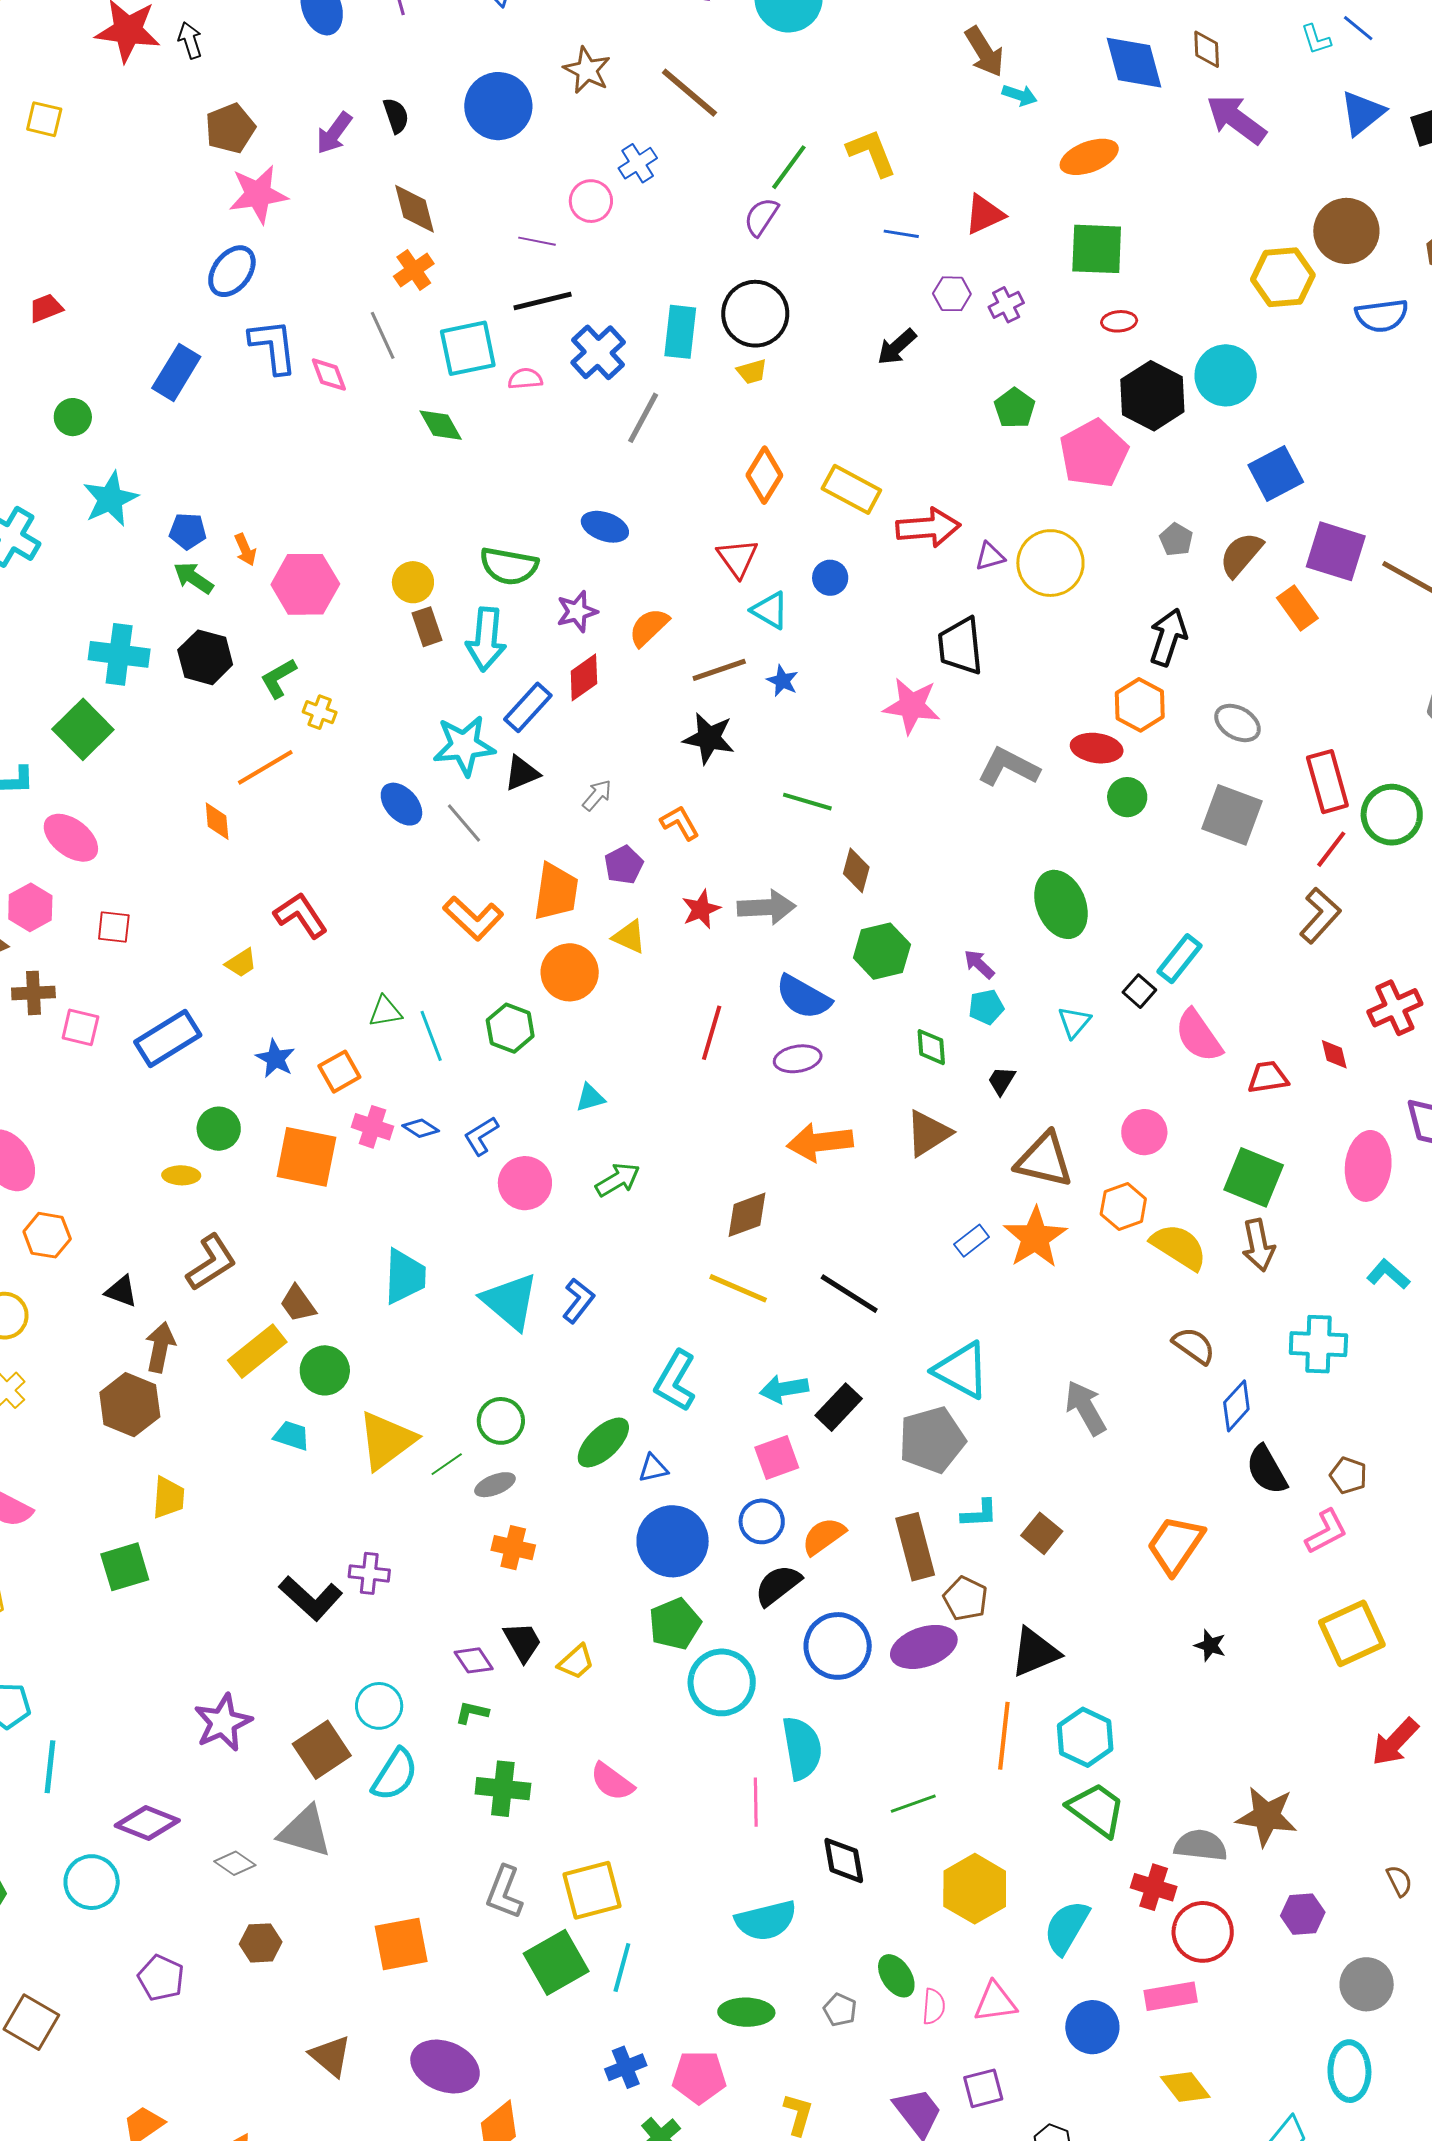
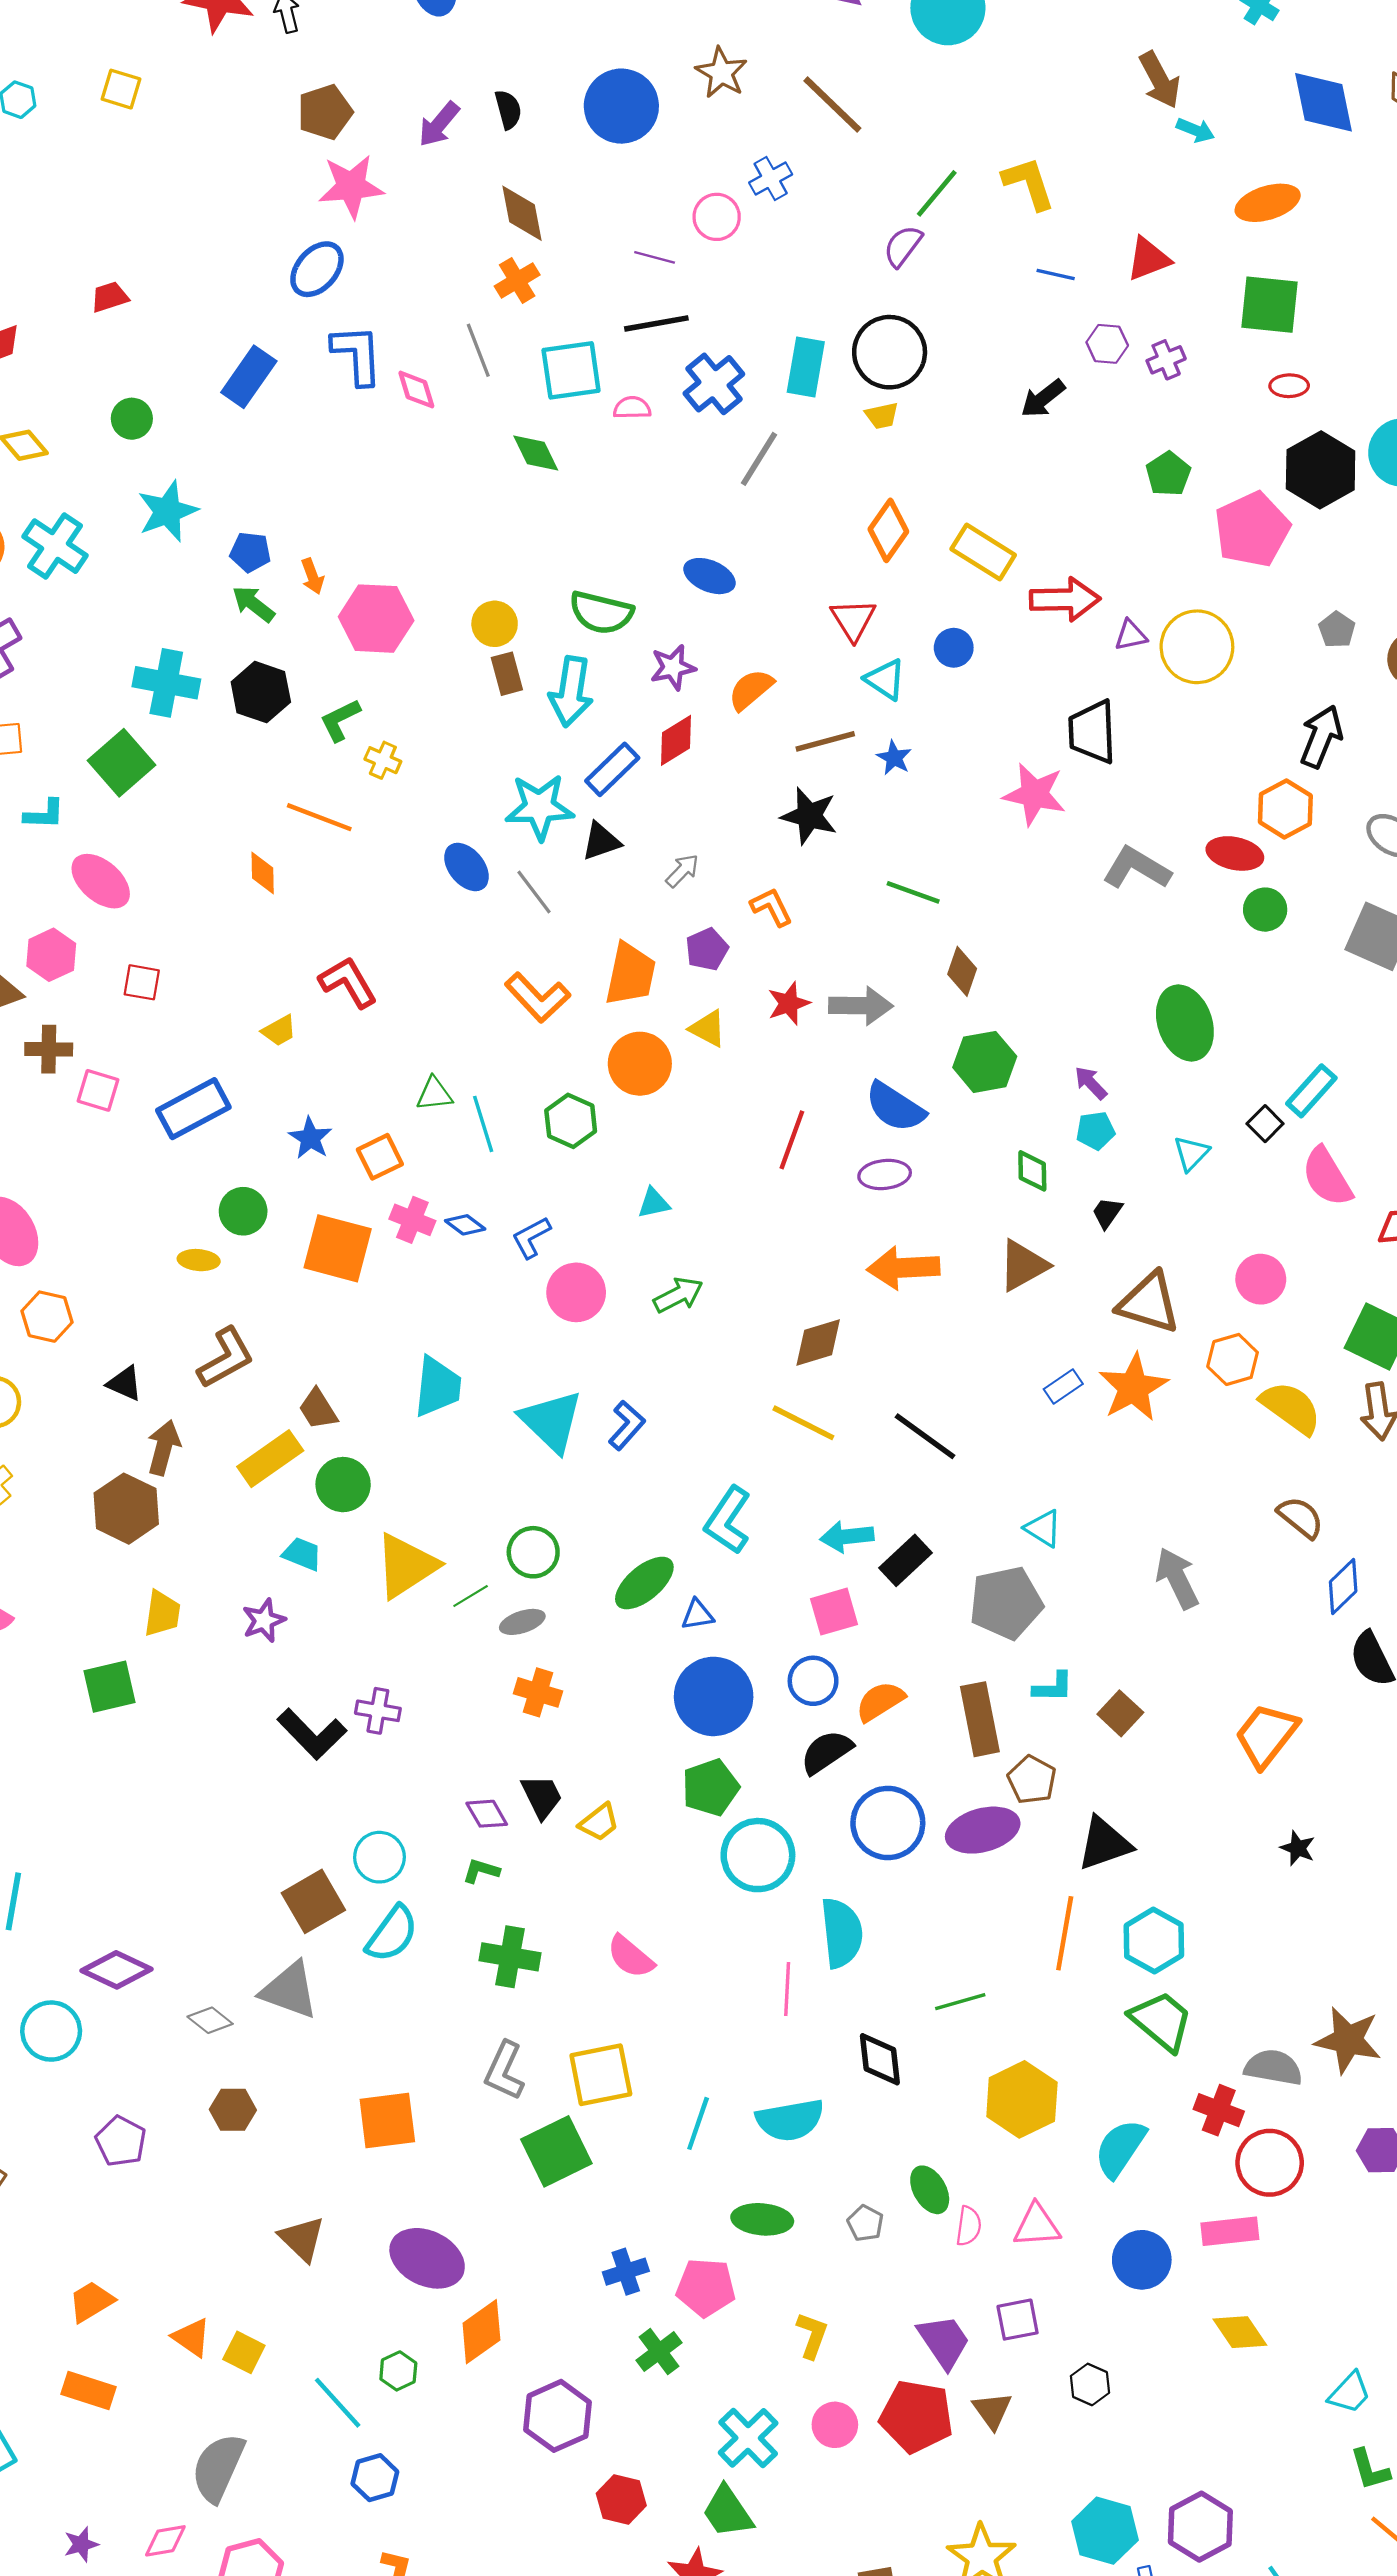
orange line: (265, 767) -> (319, 817), turned 48
cyan triangle: (962, 1370) -> (1043, 1528), size x0.6
purple star: (223, 1723) -> (264, 1620), moved, size x0.7
cyan line: (622, 1967) -> (698, 2123), moved

